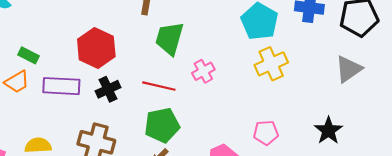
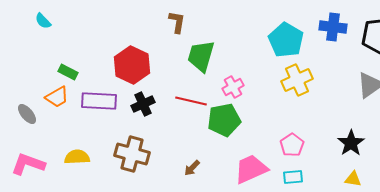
green pentagon: (162, 125) -> (224, 120), moved
pink pentagon: (266, 133) -> (292, 145), turned -30

